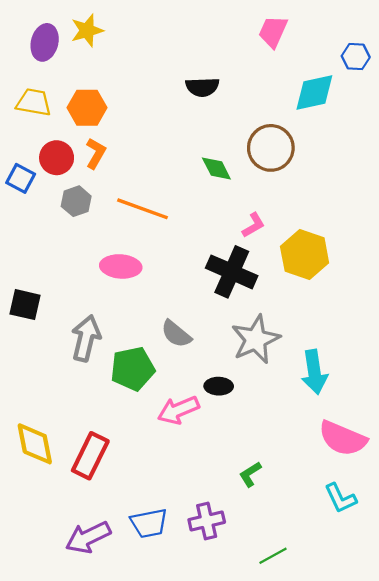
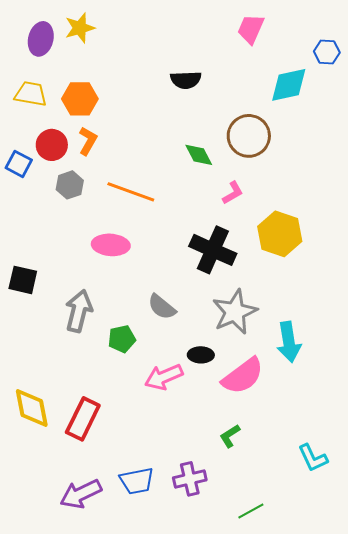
pink L-shape: (253, 225) -> (233, 193), moved
green pentagon: (133, 369) -> (122, 339), size x0.7
pink semicircle: (343, 438) -> (243, 376), moved, turned -60

